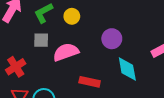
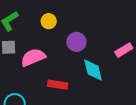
yellow circle: (72, 16) -> (49, 21), moved

